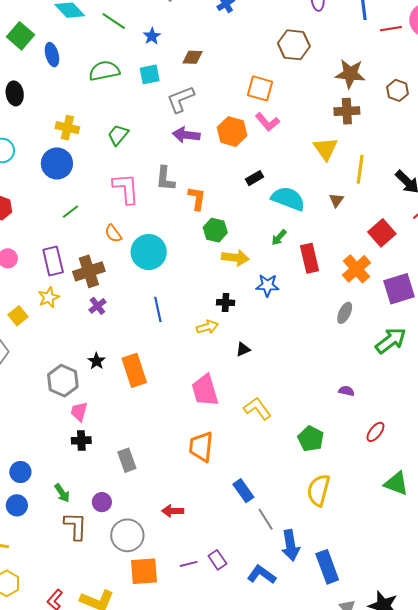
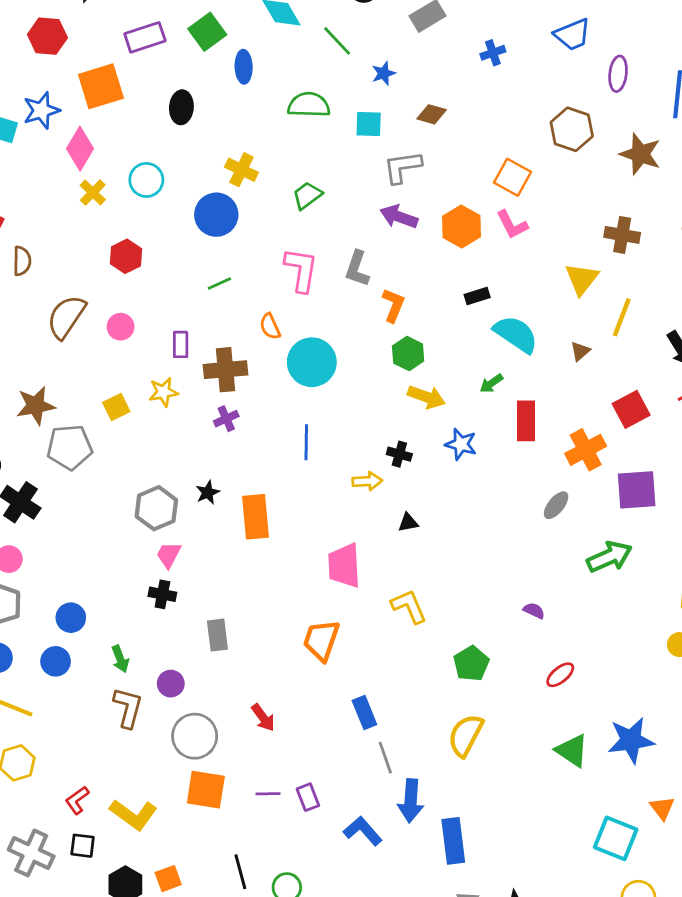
brown star: (350, 74) -> (640, 154), moved
purple rectangle: (53, 261) -> (181, 344), size x0.7
red arrow: (173, 511) -> (263, 718), turned -140

